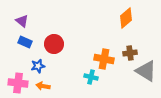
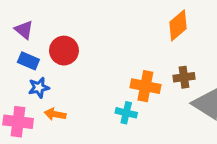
red circle: (54, 44) -> (64, 51), moved
blue star: (38, 66) -> (39, 88), moved
orange arrow: (43, 86) -> (55, 114), moved

